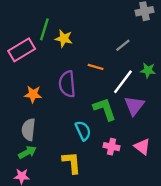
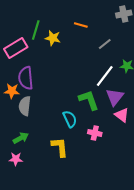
orange line: (96, 67) -> (81, 25), moved
purple semicircle: (67, 84) -> (26, 78), moved
orange star: (33, 94) -> (12, 91), moved
gray semicircle: (28, 130) -> (25, 106), moved
pink triangle: (142, 147) -> (122, 115), moved

